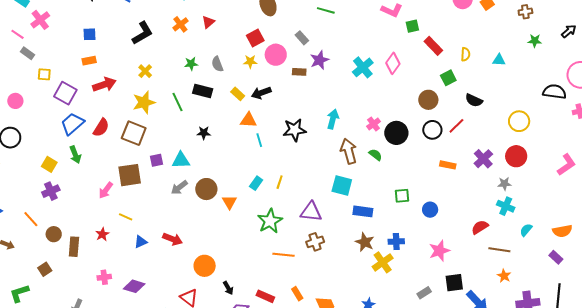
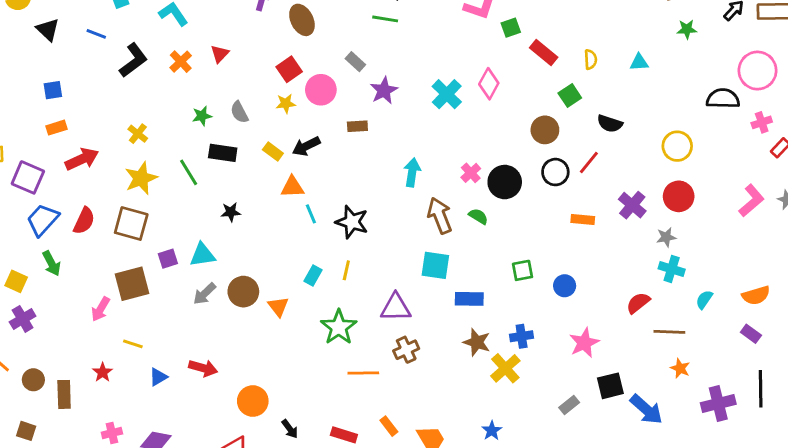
black L-shape: (142, 33) -> (133, 60), moved
brown rectangle: (299, 72) -> (357, 126), moved
black star: (294, 130) -> (352, 222), moved, turned 30
brown square: (45, 269) -> (26, 431), turned -32

